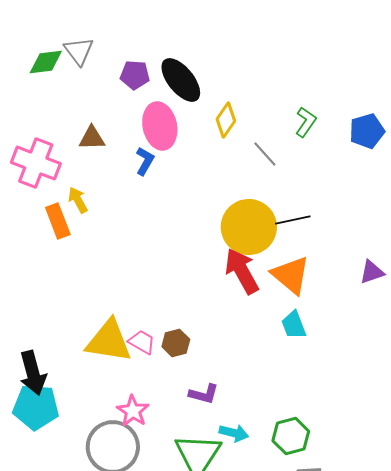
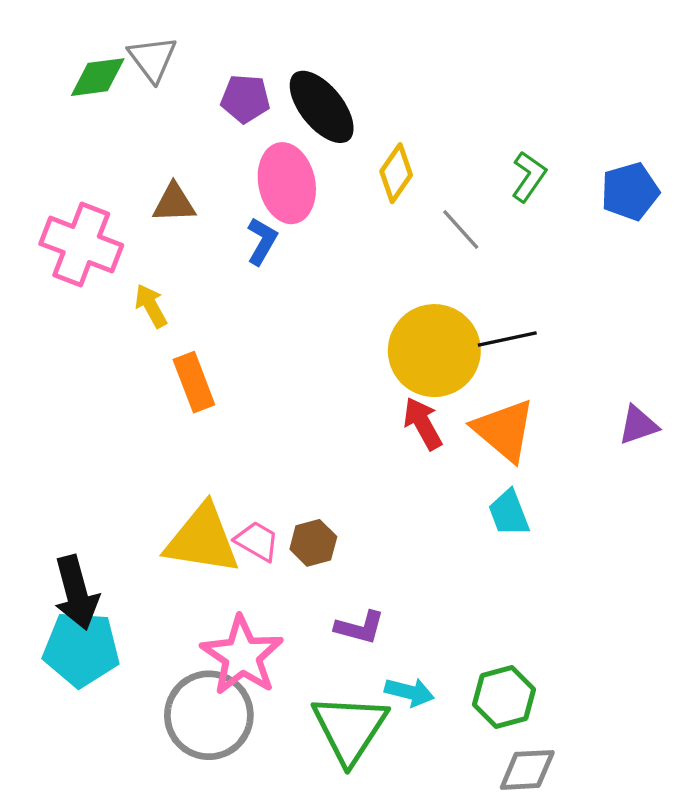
orange rectangle: (58, 221) -> (194, 382), moved
red arrow: (242, 271) -> (423, 423), size x0.7
pink star: (133, 411) -> (242, 656), size x1.5

